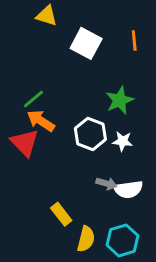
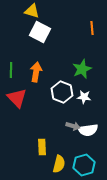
white square: (86, 43) -> (40, 32), moved
green line: (33, 99) -> (11, 70), moved, turned -49
orange arrow: (41, 121) -> (36, 72), moved, turned 66
yellow rectangle: (61, 214) -> (42, 147), turned 35

